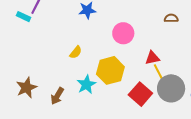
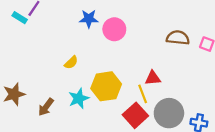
brown semicircle: (171, 18) -> (178, 38), size x1.5
pink circle: (123, 33) -> (114, 29), moved
yellow line: (159, 72) -> (143, 94), moved

